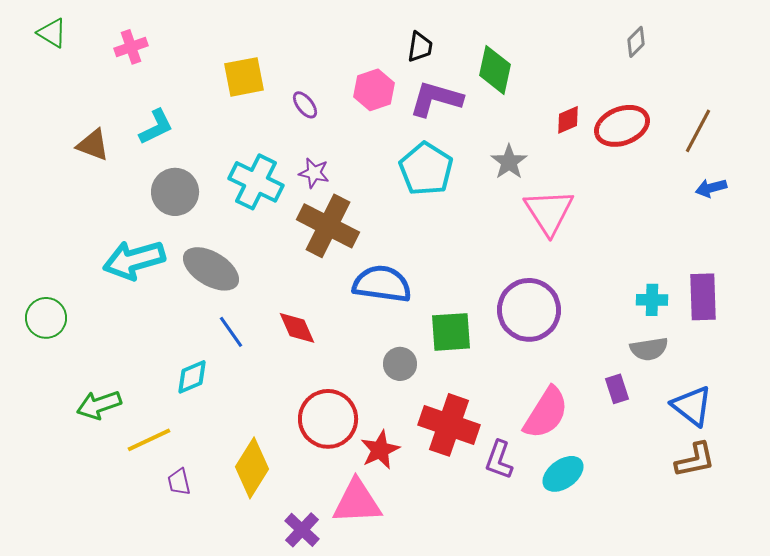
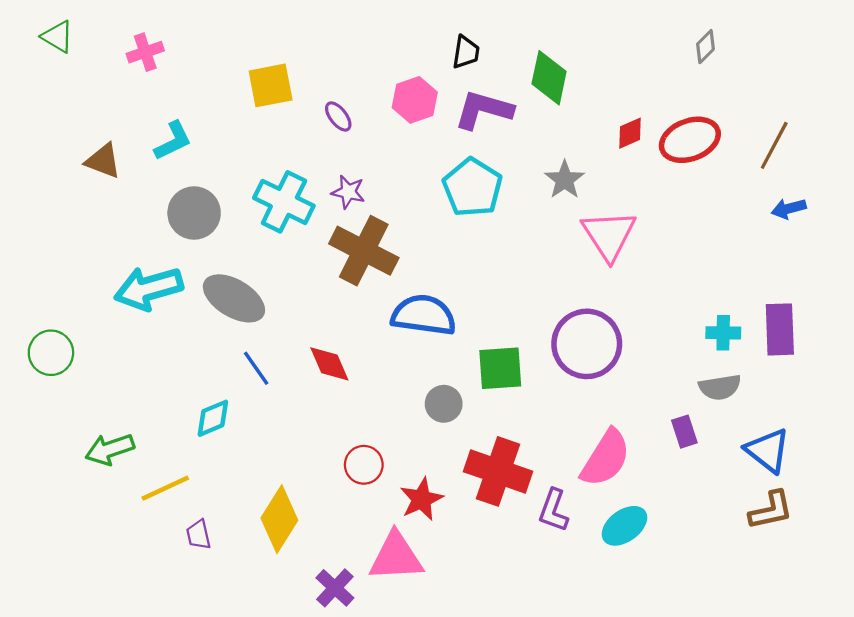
red circle: (328, 419) -> (364, 465), size x0.6

